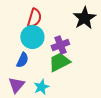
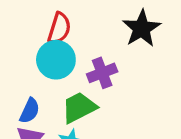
blue semicircle: (22, 60) -> (30, 111), moved
green trapezoid: (59, 62) -> (79, 107), moved

